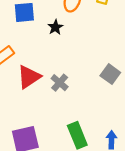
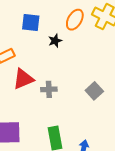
gray cross: (60, 83) -> (49, 89), turned 35

